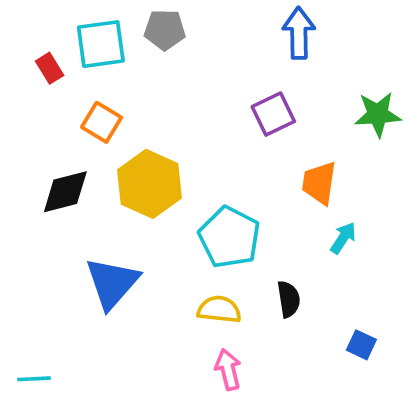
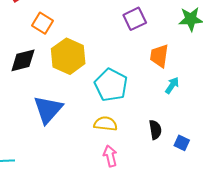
black semicircle: (289, 299) -> (155, 130), moved

